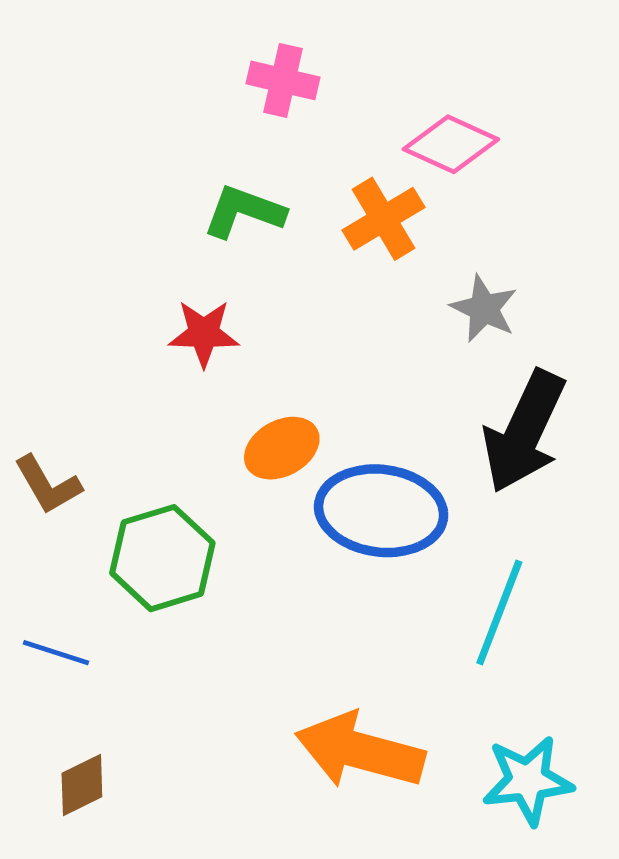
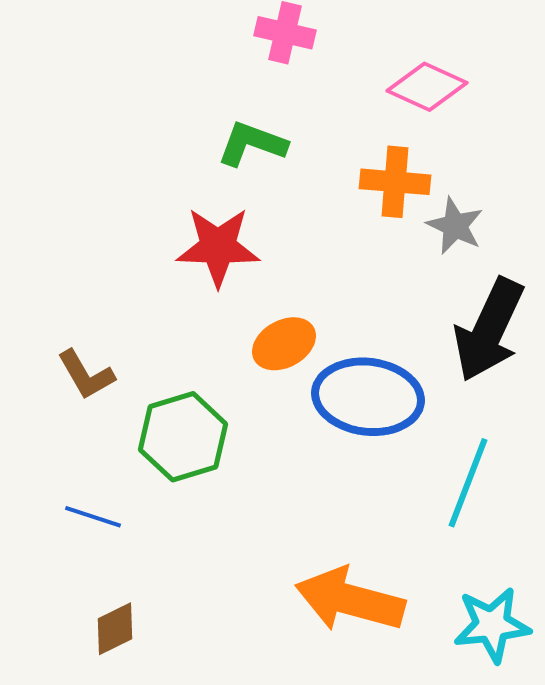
orange cross: (383, 219) -> (395, 182), moved, turned 36
red star: (204, 333) -> (218, 247), size x1.4

